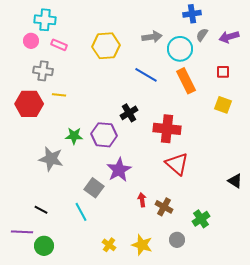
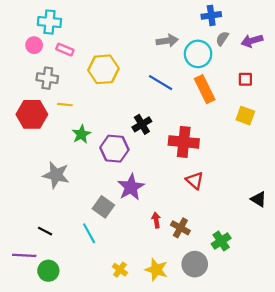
yellow hexagon: (106, 46) -> (103, 69), moved
green star: (74, 136) -> (81, 134), moved, turned -30
red triangle: (177, 164) -> (195, 180), size x0.7
gray circle: (177, 240) -> (195, 264), size x1.5

